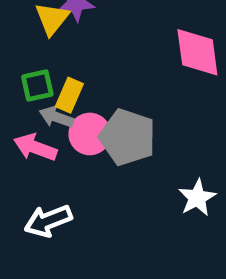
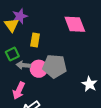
yellow rectangle: (69, 95) -> (35, 40), moved
pink arrow: (35, 147) -> (19, 91), moved, turned -72

